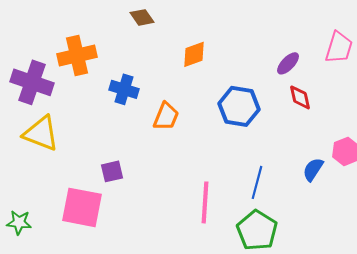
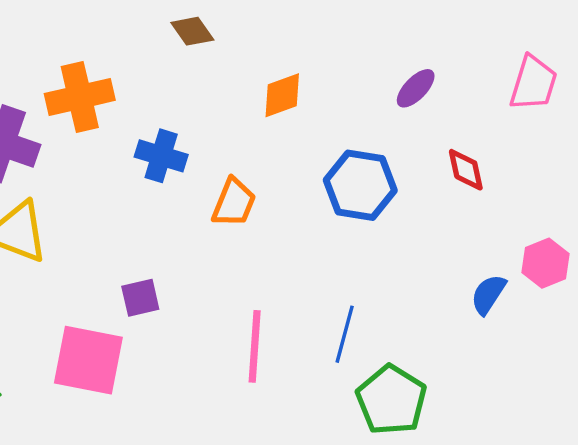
purple ellipse: (288, 63) -> (416, 88), moved
blue line: (257, 182) -> (345, 334), moved
pink line: (205, 202) -> (255, 346), moved

